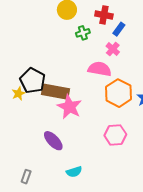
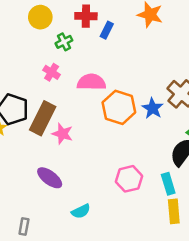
pink cross: (113, 49) -> (52, 72), moved
brown rectangle: (56, 92) -> (43, 118), turned -64
pink star: (69, 107) -> (62, 134), size x0.7
pink hexagon: (115, 135) -> (129, 179), moved

